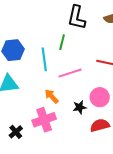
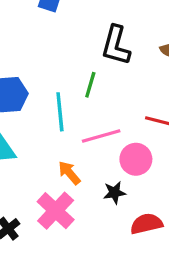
pink circle: (100, 97) -> (136, 159), moved
pink cross: (44, 120) -> (56, 211), turned -30

